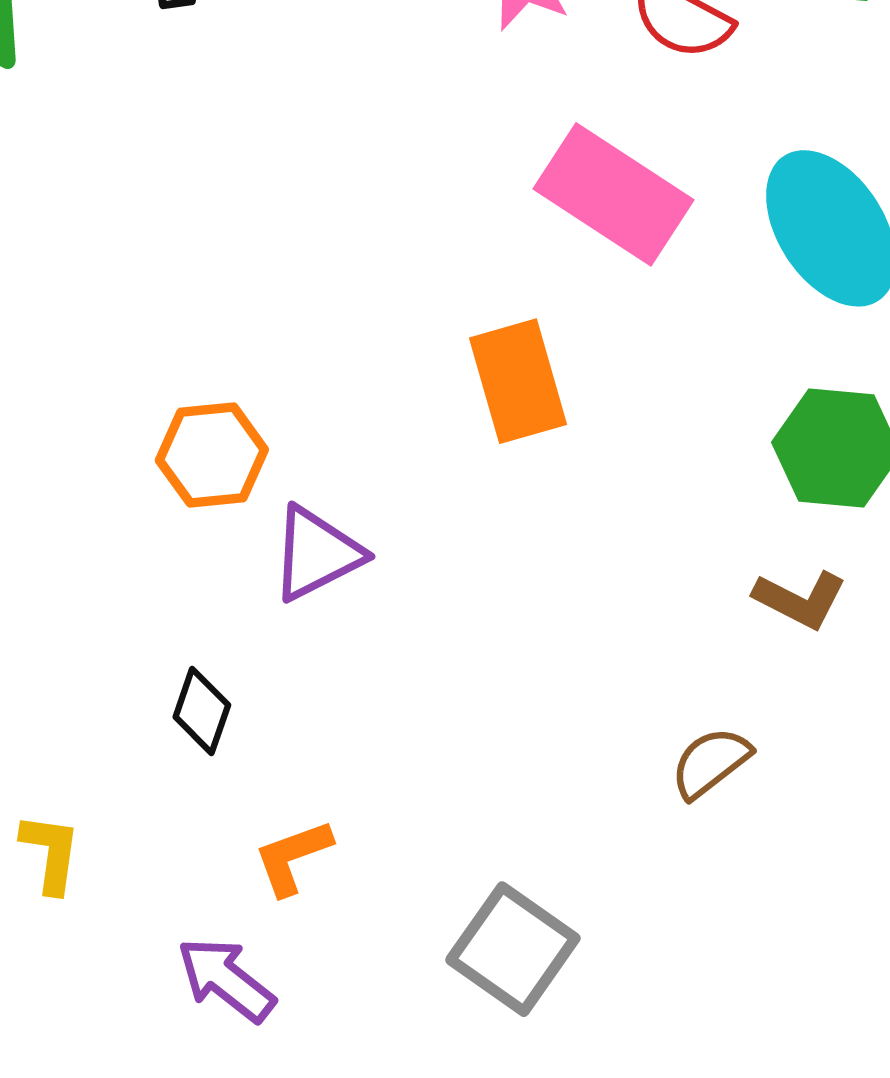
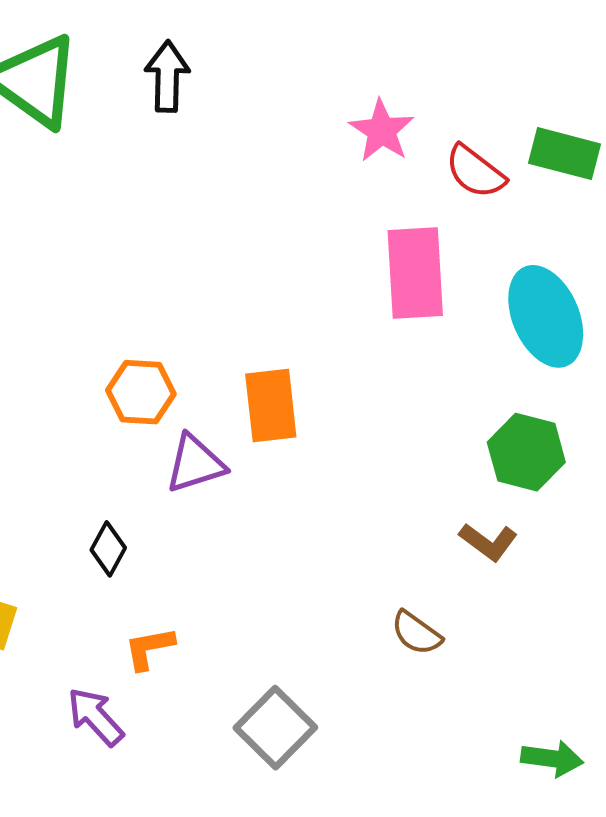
pink rectangle: (614, 194) -> (415, 273), turned 44
orange rectangle: (518, 381) -> (271, 406), moved
brown semicircle: (711, 763) -> (416, 633), turned -116

